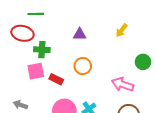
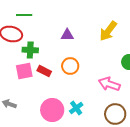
yellow arrow: (122, 30) -> (108, 31), size x1.5
red rectangle: (56, 79) -> (44, 71), moved

